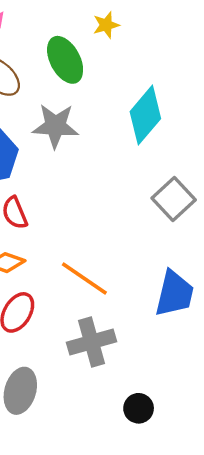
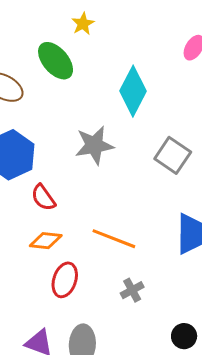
gray star: (55, 126) -> (94, 145), moved
gray cross: (92, 342) -> (132, 290), size x0.6

